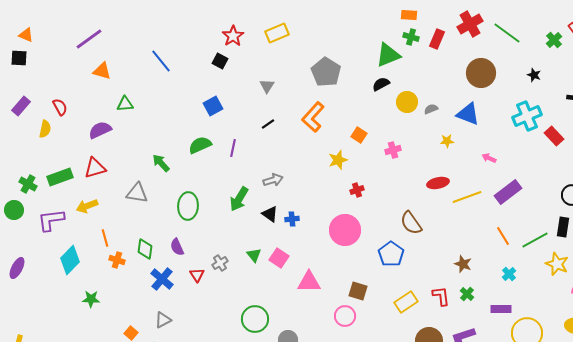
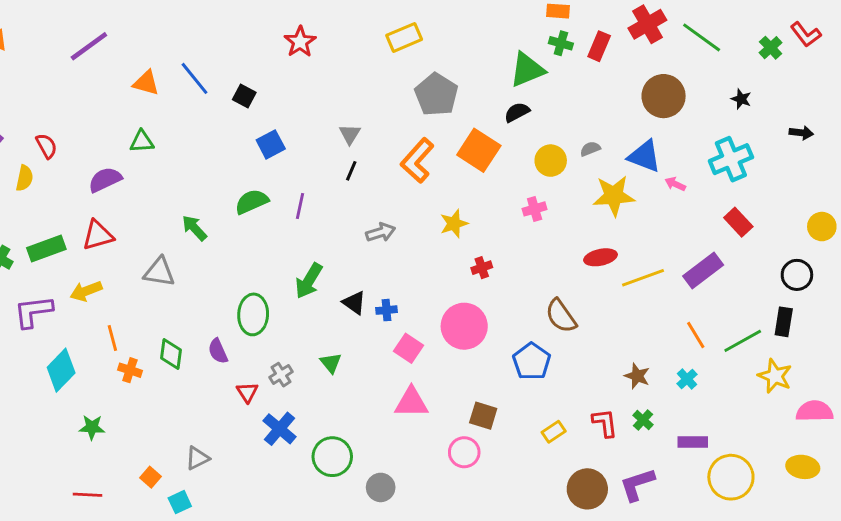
yellow rectangle: (277, 33) -> (404, 37), moved
black square: (220, 61) -> (244, 96), moved
orange triangle: (102, 71) -> (146, 83), moved
gray triangle: (267, 86) -> (350, 134), moved
yellow circle: (407, 102) -> (551, 161), moved
black line: (268, 124) -> (351, 171), turned -32
orange square: (359, 135) -> (479, 150), moved, size x1.8
red rectangle: (554, 136) -> (738, 222), moved
yellow star: (447, 141) -> (614, 196), size x2.0
pink arrow: (489, 158) -> (675, 184), moved
gray arrow: (273, 180) -> (381, 232), moved
green ellipse: (188, 206) -> (253, 314), moved
pink square: (279, 258) -> (408, 348), moved
cyan cross: (509, 274) -> (687, 379), moved
blue cross: (162, 279) -> (279, 429), moved
yellow rectangle: (406, 302) -> (554, 432), size x0.7

